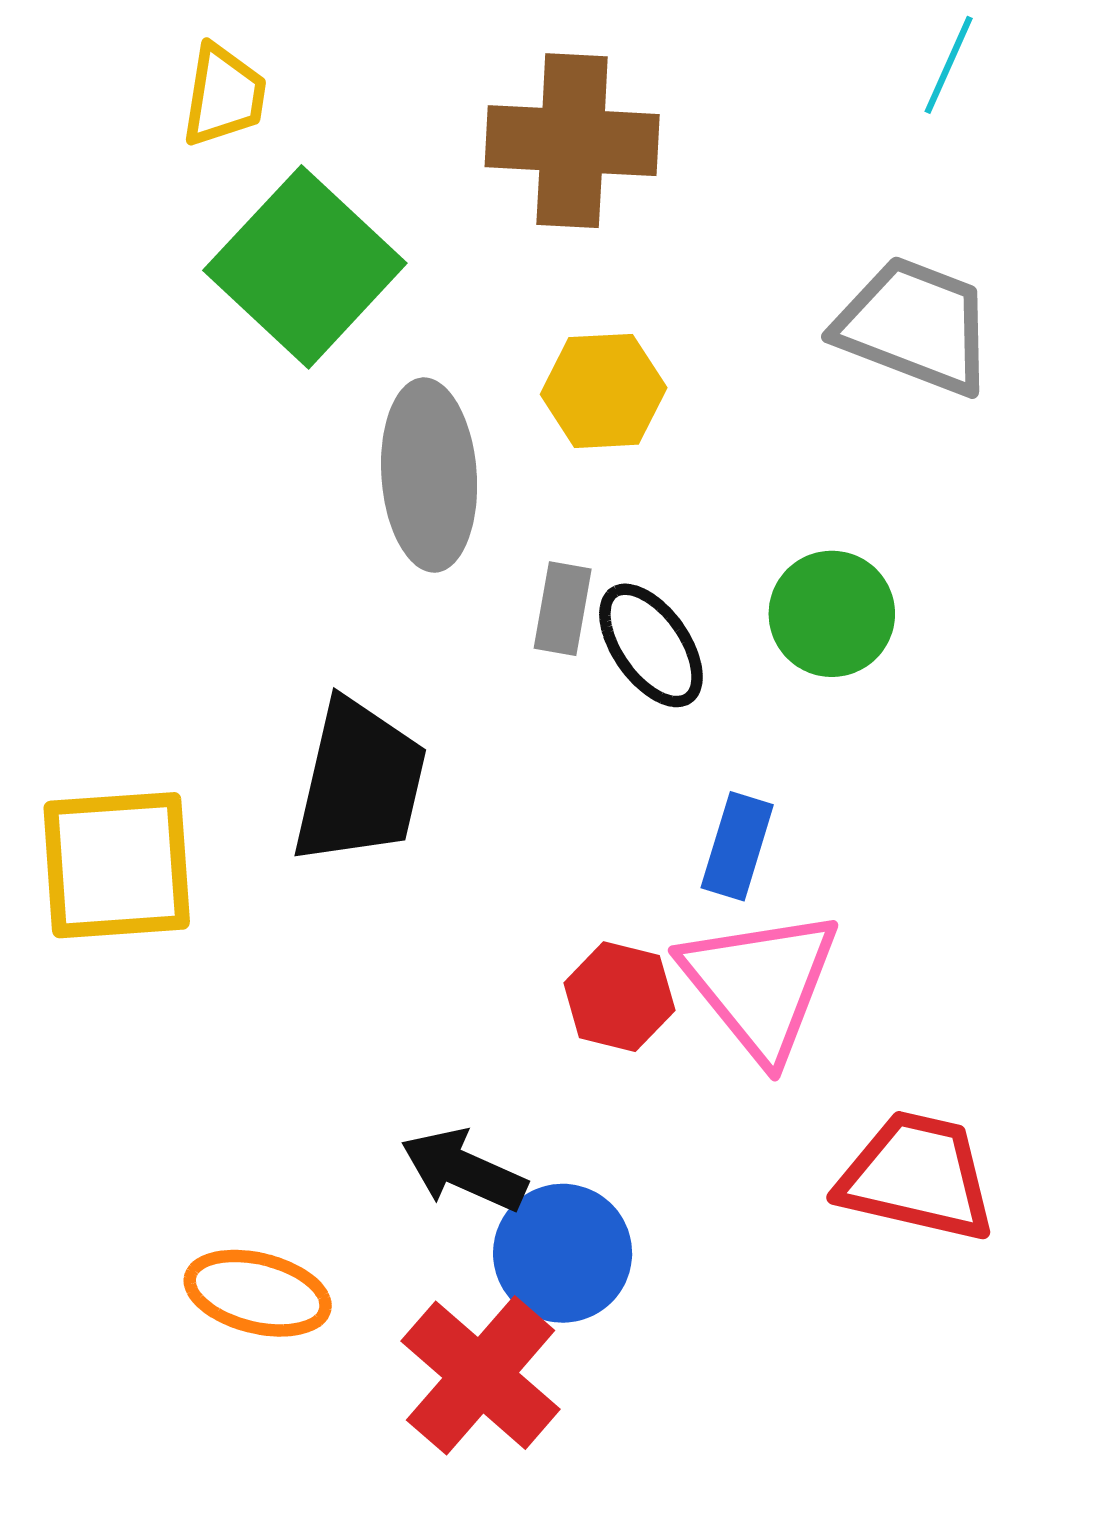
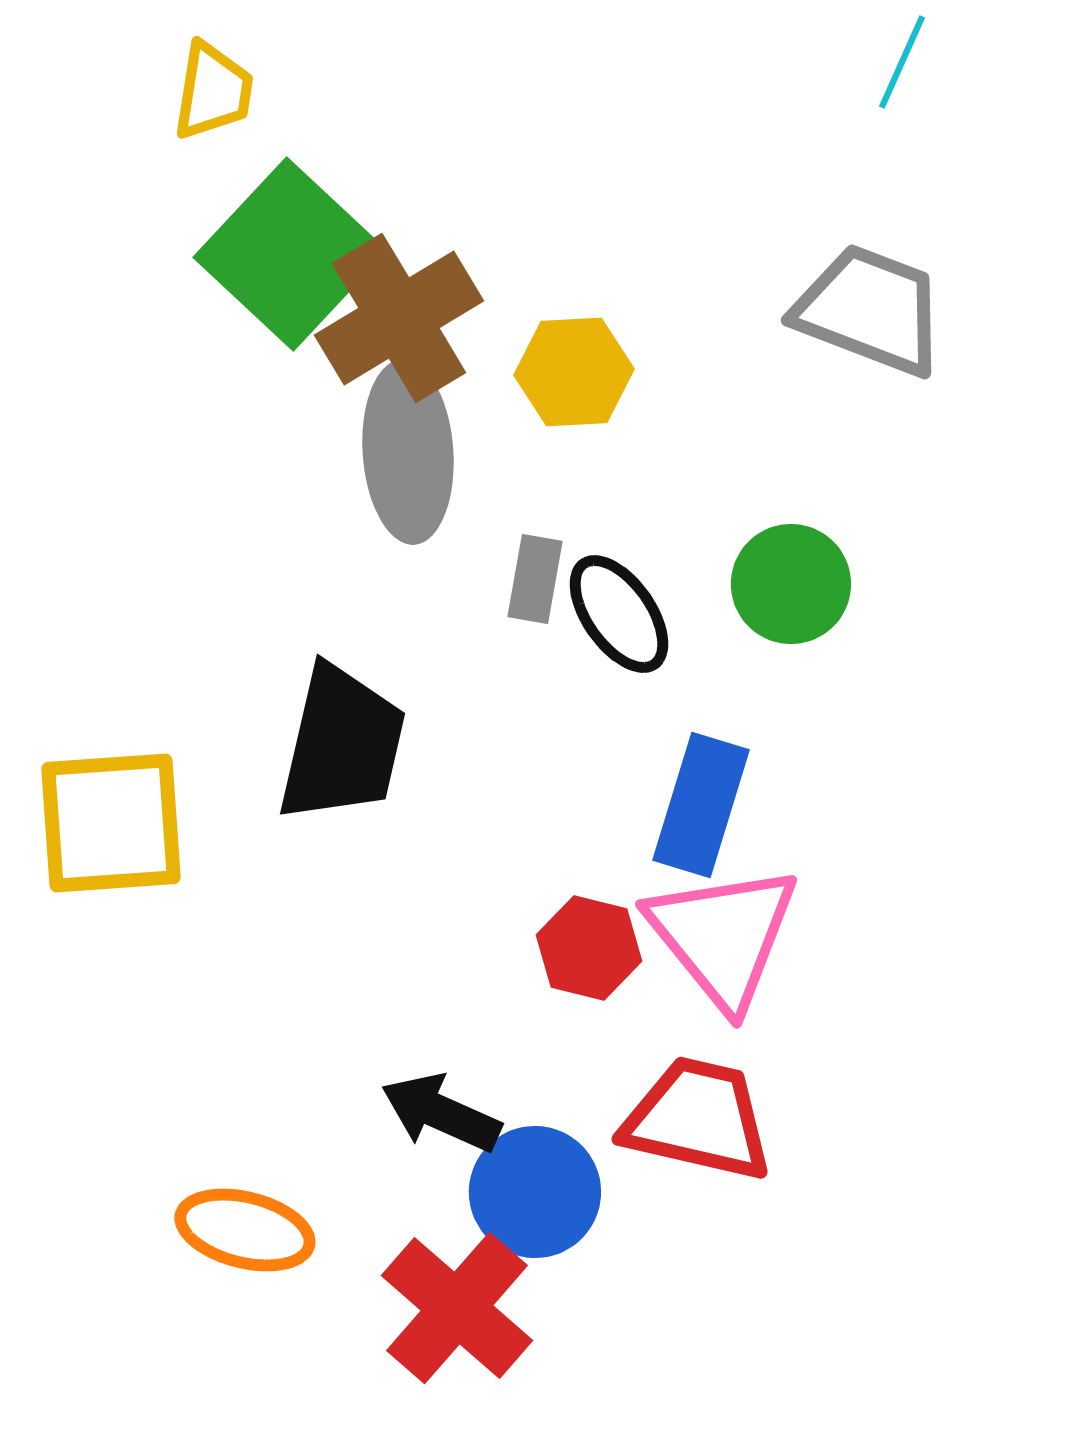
brown cross: (572, 141) -> (399, 318), moved, turned -34
blue rectangle: (737, 846) -> (701, 805), size x1.4
red trapezoid: (917, 1176) -> (698, 1119), moved

